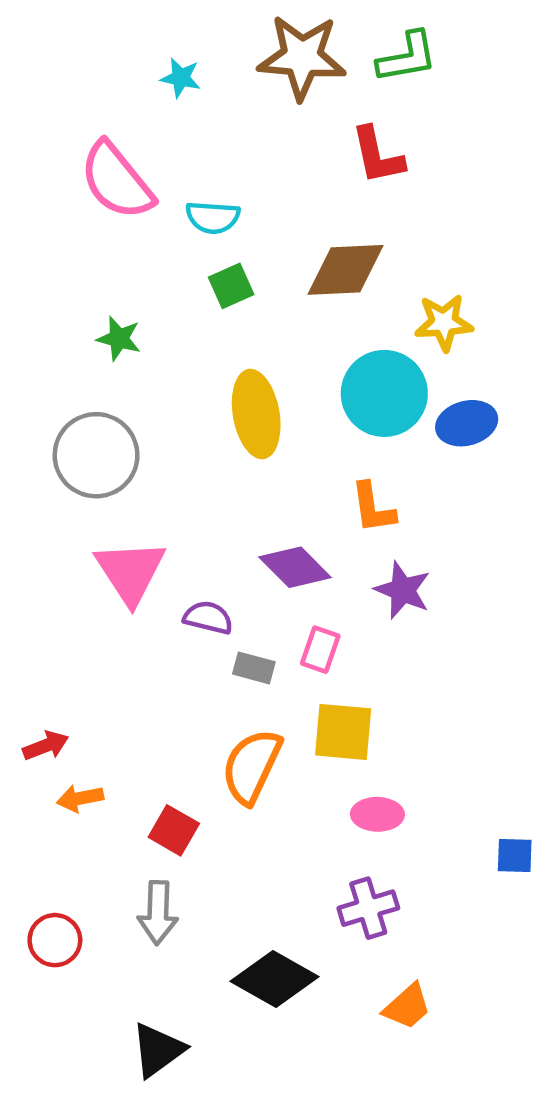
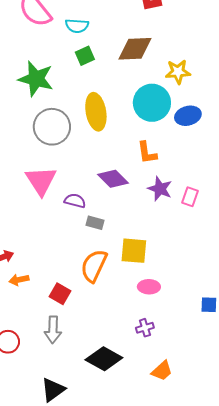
green star: (119, 339) -> (36, 79), size x1.8
gray circle: (96, 455) -> (52, 127), moved
pink rectangle: (320, 650) -> (190, 197), moved
purple cross: (368, 908) -> (145, 328), size x0.7

